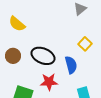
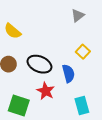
red star: (49, 82) -> (46, 91), turned 30

